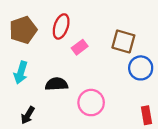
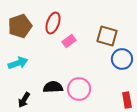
cyan arrow: (21, 73) -> (18, 63), turned -126
black semicircle: (57, 84) -> (53, 87), moved

